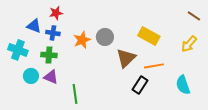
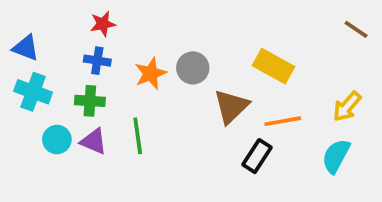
blue triangle: (34, 26) -> (26, 48), moved
yellow arrow: (189, 44) -> (347, 106), moved
cyan semicircle: (183, 85) -> (336, 156), turned 48
green line: (75, 94) -> (138, 136), moved

